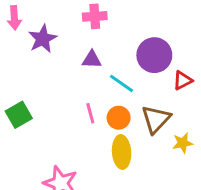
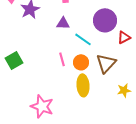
yellow star: (183, 143) -> (124, 90), moved

